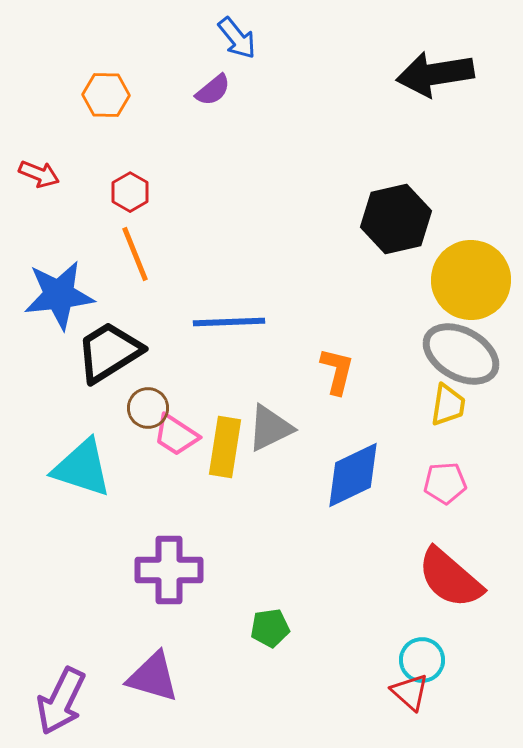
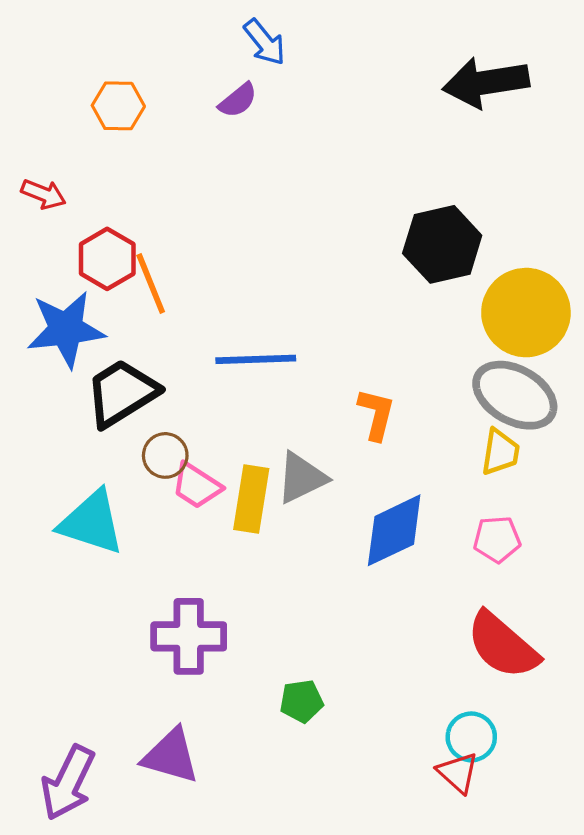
red hexagon: (130, 192) -> (107, 259), moved, size x1.4

